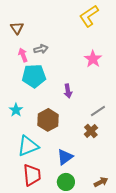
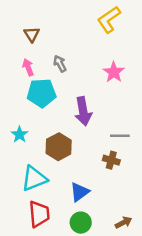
brown triangle: (17, 28) -> (32, 34), moved
gray arrow: (41, 49) -> (60, 64), moved, turned -104
purple arrow: (68, 91) -> (83, 111), size x1.6
gray line: (98, 111) -> (120, 136), turned 35
brown cross: (91, 131) -> (111, 160), turned -32

